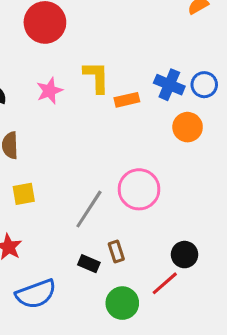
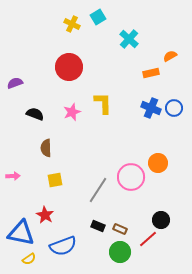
orange rectangle: (127, 100) -> (151, 73), moved
orange circle: (188, 127) -> (158, 163), moved
brown rectangle: (116, 251) -> (120, 229), moved, turned -48

